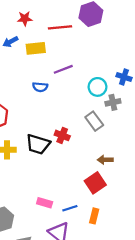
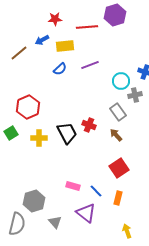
blue semicircle: (40, 87) -> (60, 69), moved, turned -48
black trapezoid: (38, 144) -> (67, 133), turned -135
brown arrow: (105, 160) -> (116, 135), moved, turned 48
blue line: (70, 208) -> (96, 191), turned 64

